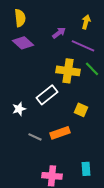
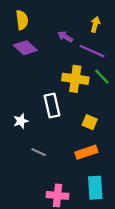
purple arrow: (59, 33) -> (65, 37), turned -112
white rectangle: (47, 95) -> (52, 105), turned -65
orange rectangle: (60, 133) -> (86, 152), moved
cyan rectangle: (86, 169) -> (95, 188), size x1.5

